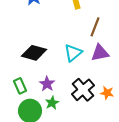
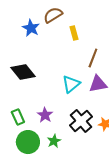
black diamond: (34, 53) -> (23, 72), moved, turned 35
green star: (52, 103) -> (54, 141), moved

